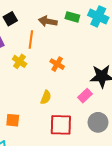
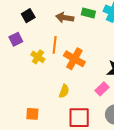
orange line: (31, 40) -> (55, 45), moved
orange cross: (57, 64) -> (74, 59), size x1.5

